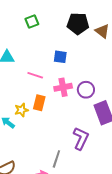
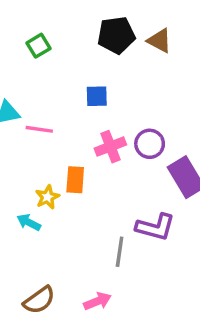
pink line: (35, 75) -> (39, 129), moved
purple L-shape: (81, 138) -> (155, 227), turned 90
gray line: (56, 159) -> (120, 252), moved

